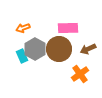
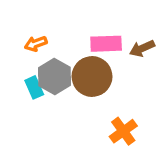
brown arrow: (88, 49) -> (142, 48), moved
orange cross: (80, 74) -> (123, 131), moved

